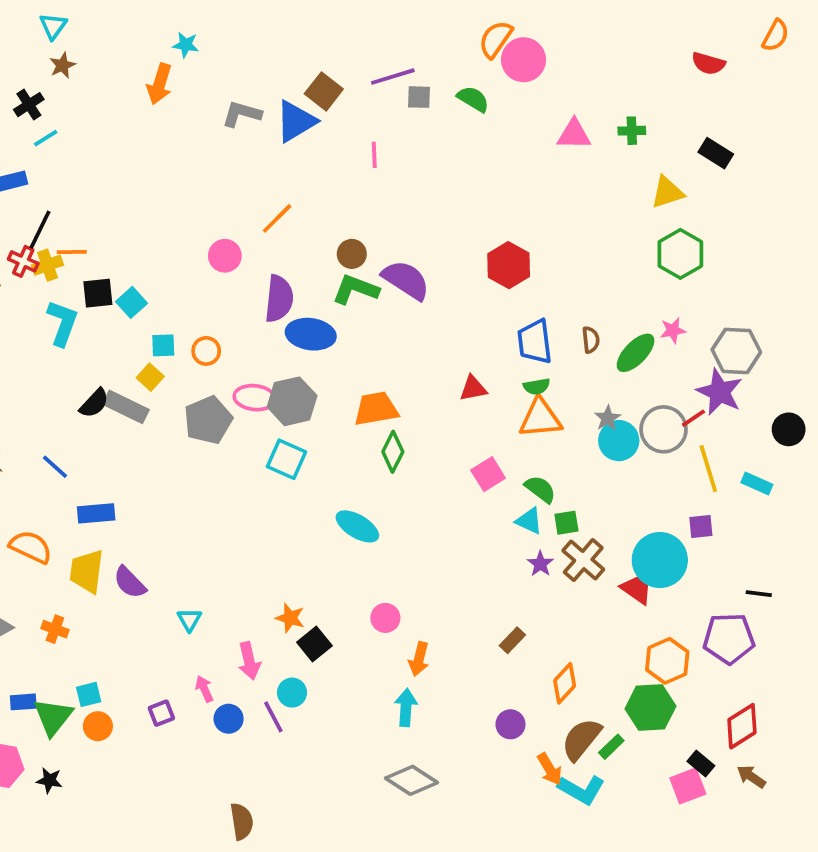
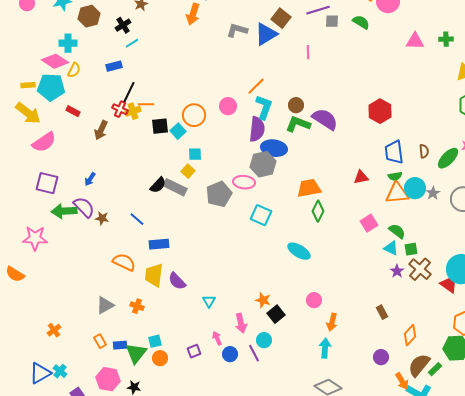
cyan L-shape: (62, 323) -> (264, 107), moved
orange circle: (206, 351) -> (194, 115), moved, size x1.5
gray hexagon: (292, 401) -> (263, 164), moved
cyan circle: (619, 441) -> (415, 188), moved
brown rectangle: (512, 640) -> (382, 312), turned -72

